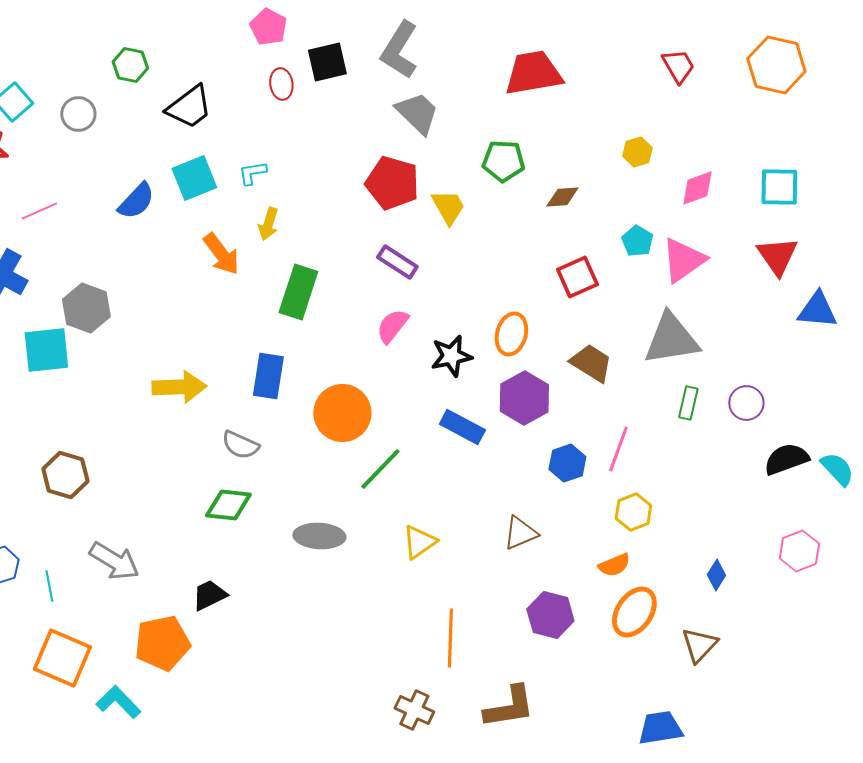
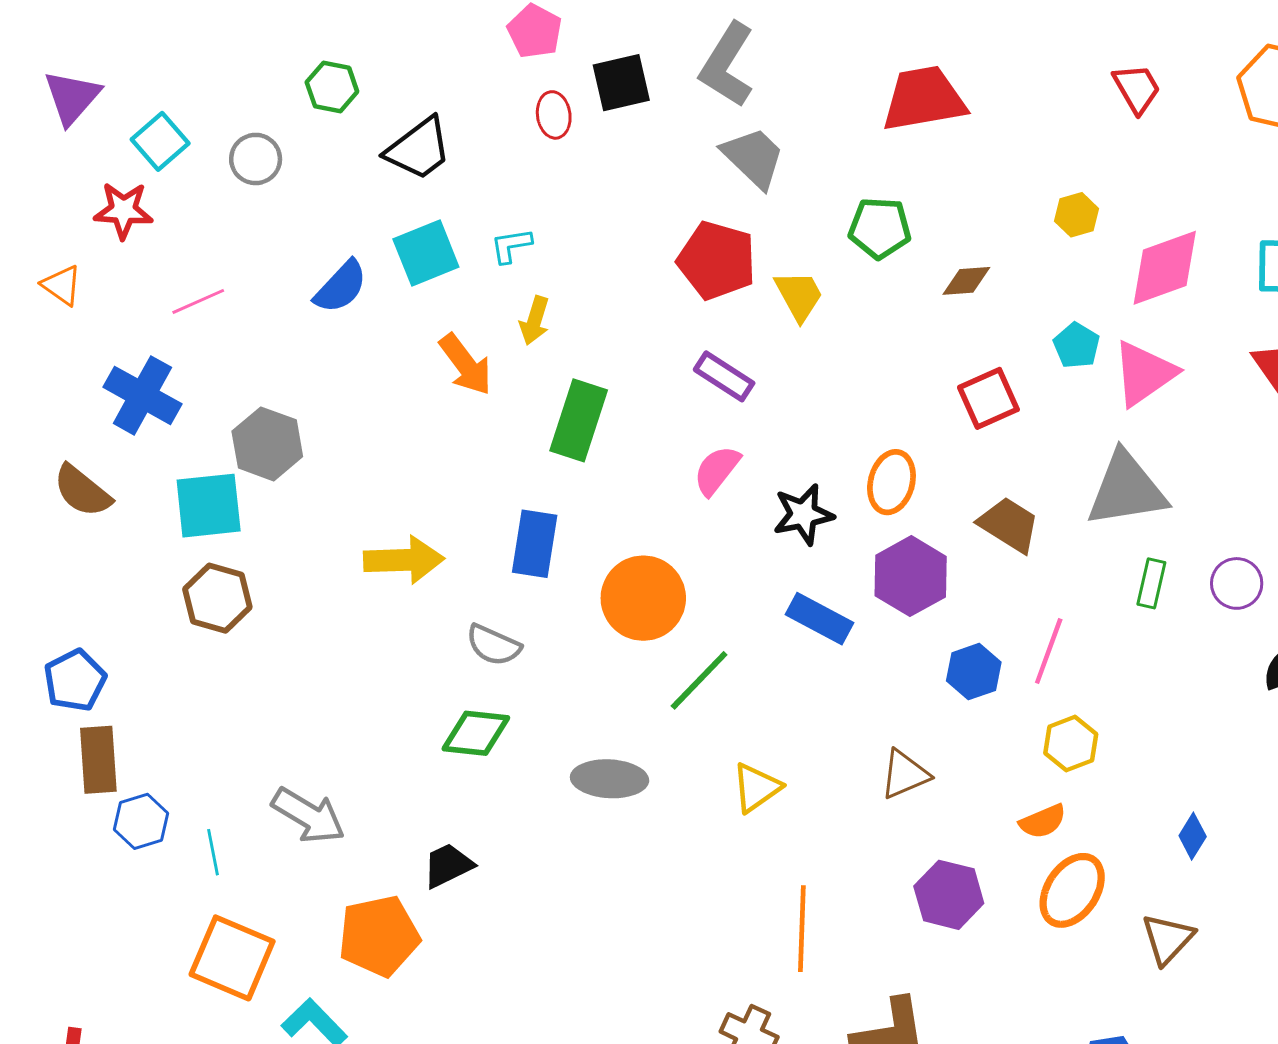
pink diamond: (697, 188) -> (1165, 268), size x1.5
brown hexagon: (65, 475) -> (217, 598), moved

